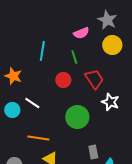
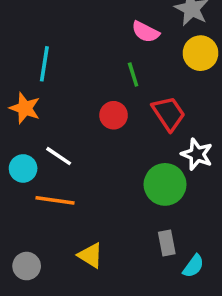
pink semicircle: (81, 33) -> (145, 32), turned 49
cyan line: (42, 51) -> (44, 64), moved
green circle: (77, 117) -> (165, 184), moved
orange line: (38, 138) -> (55, 200), moved

